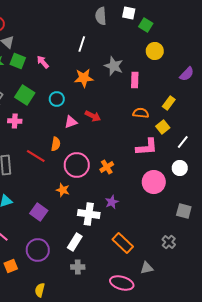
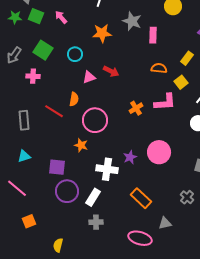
orange cross: (107, 167) -> (136, 108), moved
pink circle: (154, 182) -> (159, 152), moved
purple square: (39, 212) -> (57, 167), turned -30
purple circle: (38, 250) -> (67, 191), moved

